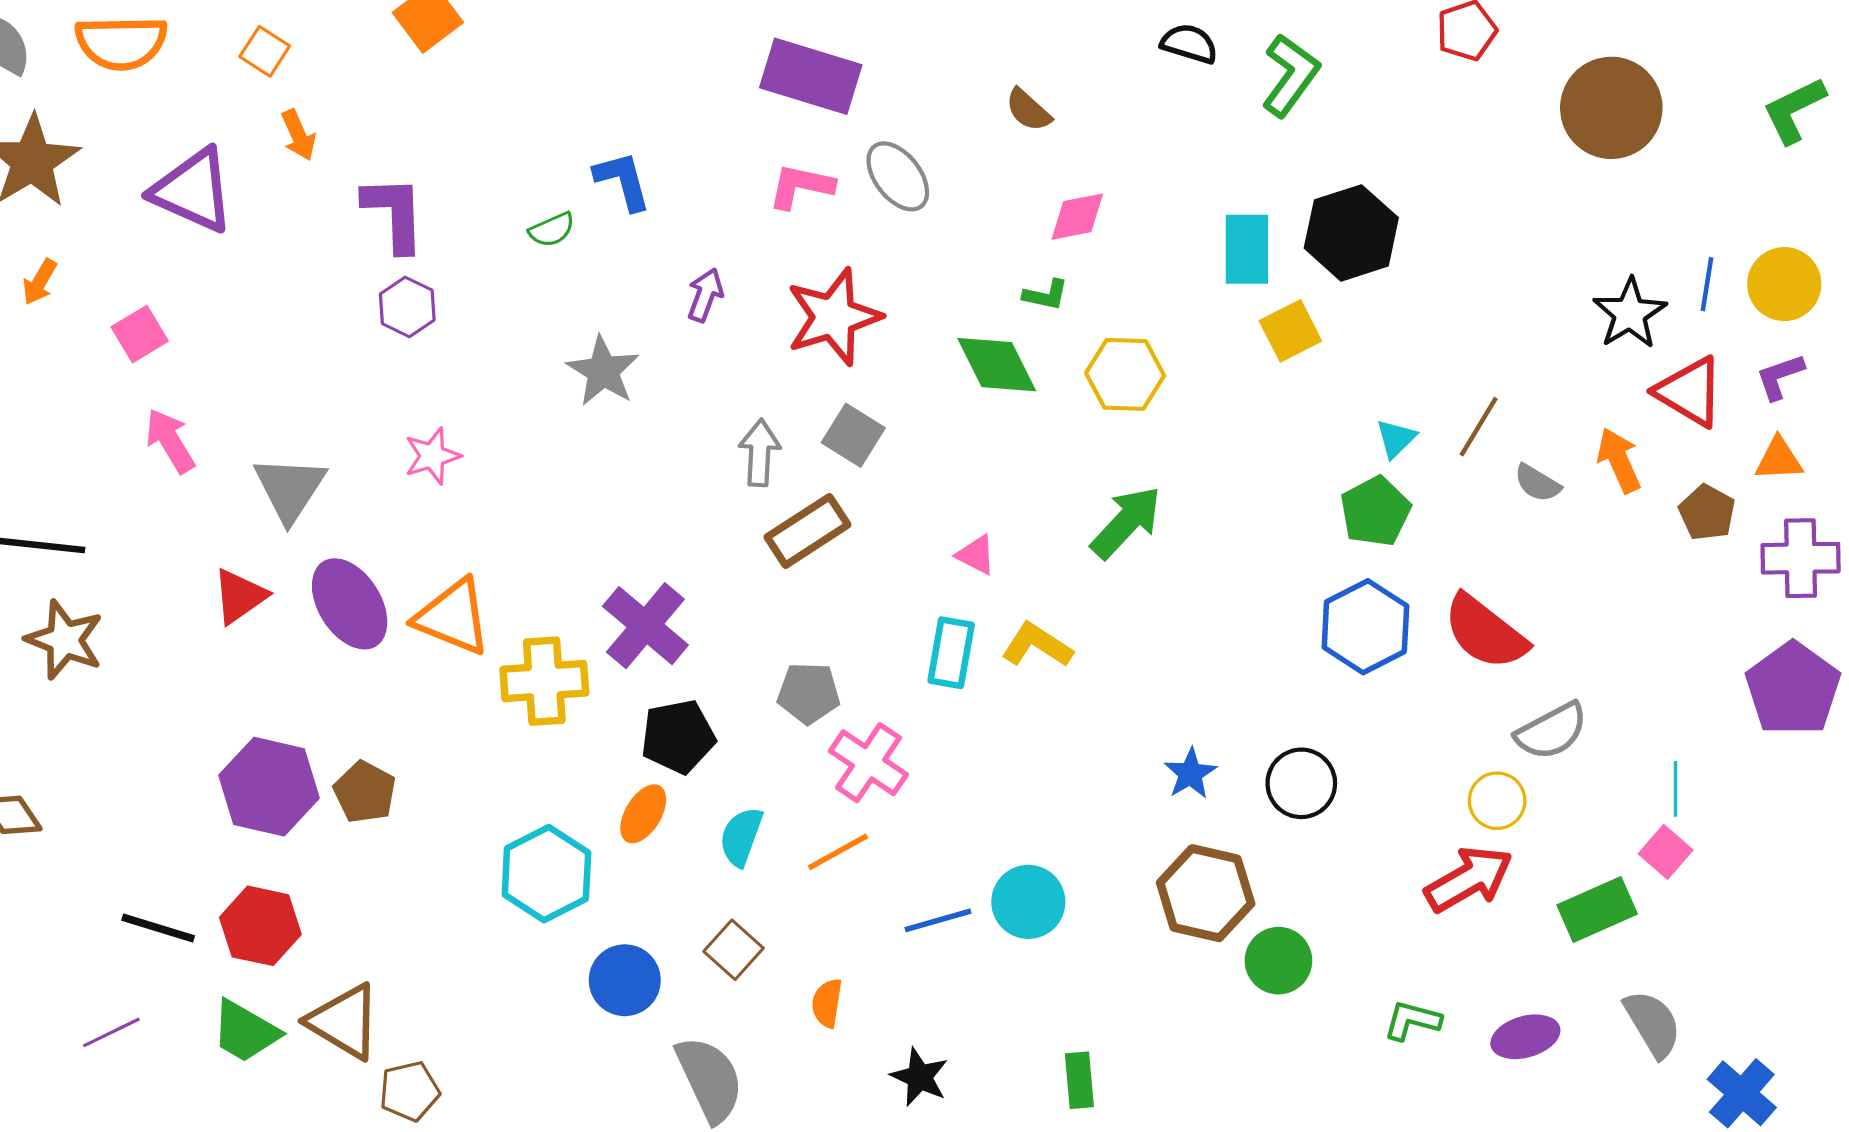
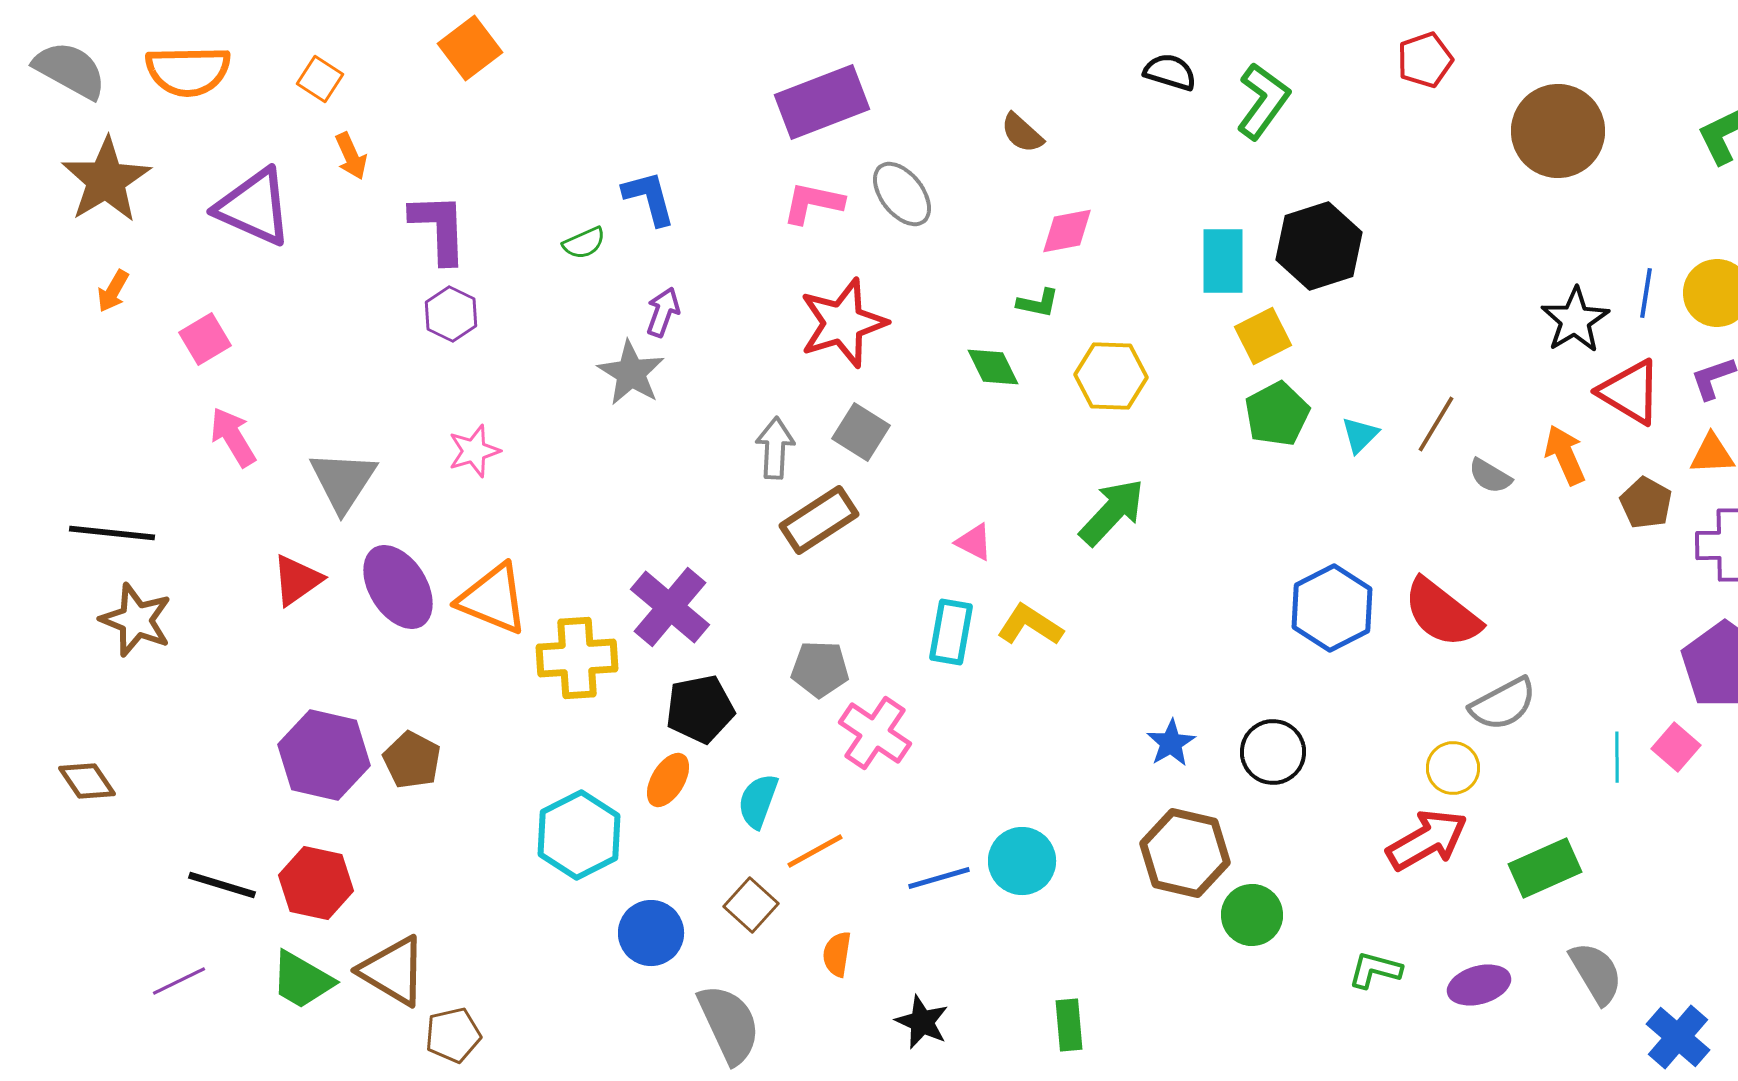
purple rectangle: (811, 76) -> (822, 102), turned -38
purple arrow: (705, 295) -> (663, 312), moved
green diamond: (997, 365) -> (993, 367), size x0.7
green pentagon: (1375, 511) -> (1277, 414), moved
orange line: (838, 852) -> (815, 851), moved
pink square: (1666, 852) -> (1676, 747), moved

